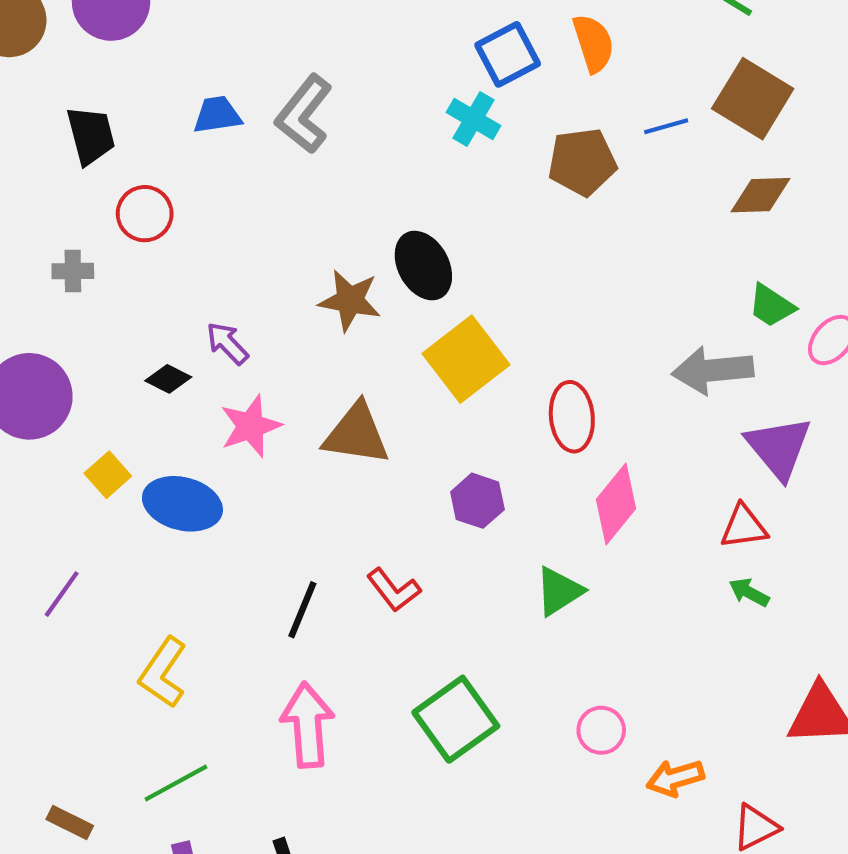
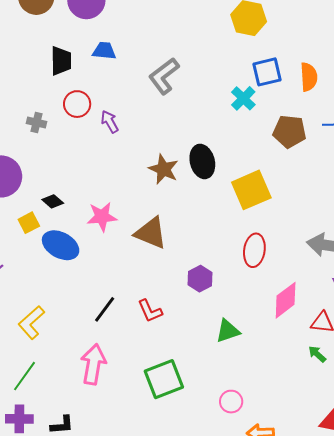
blue trapezoid: (217, 115) -> (104, 51), moved
purple arrow: (227, 343) -> (110, 122), moved
yellow square: (466, 359) -> (251, 190), moved
black diamond: (168, 379) -> (53, 201), moved
pink diamond: (616, 504) -> (286, 300), moved
green line: (176, 783) -> (24, 376), turned -40

